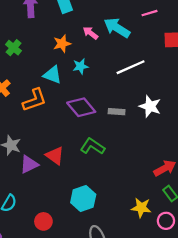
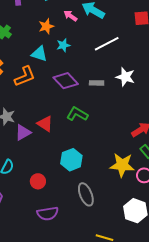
yellow star: (141, 208) -> (122, 165), size x1.4

